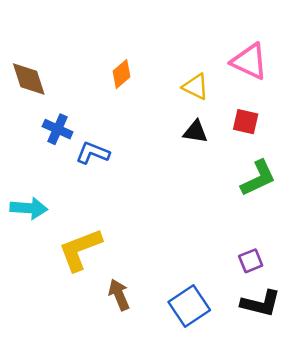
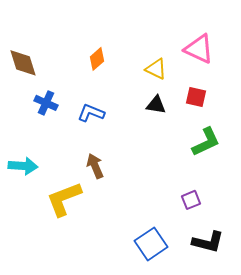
blue L-shape: (93, 153) -> (91, 113), moved
purple square: (251, 261) -> (191, 200), moved
brown arrow: (119, 295) -> (95, 166), moved

